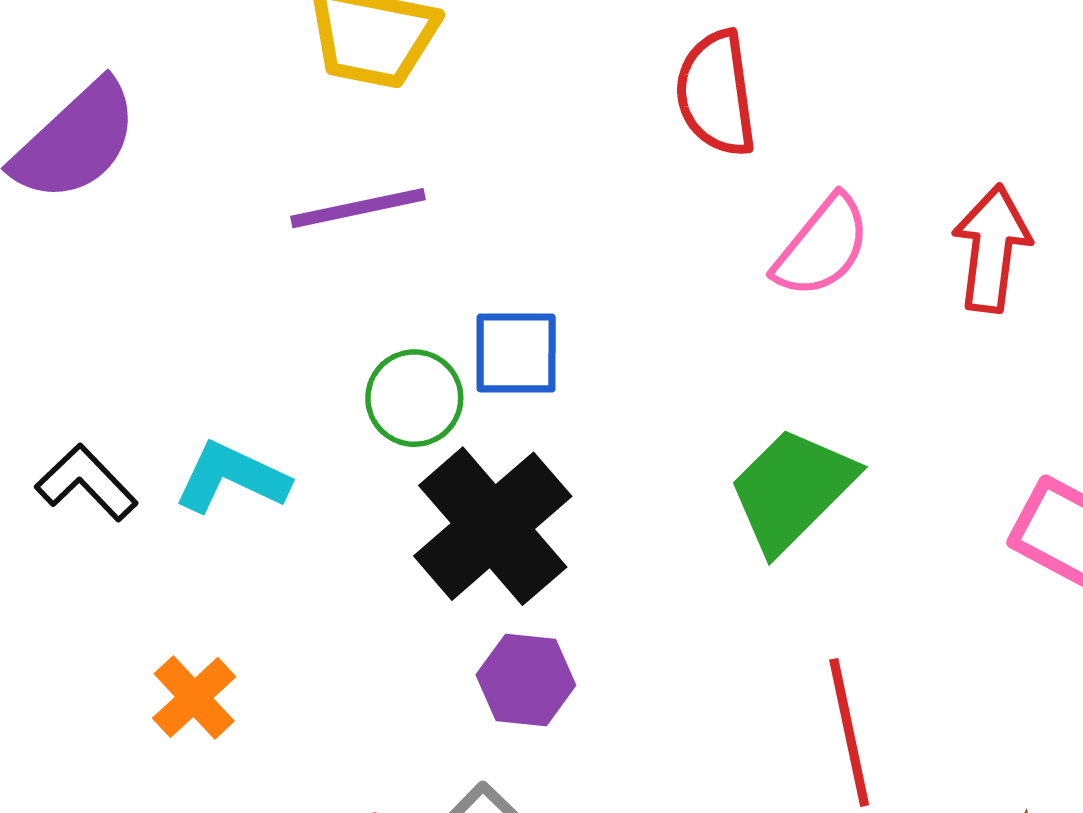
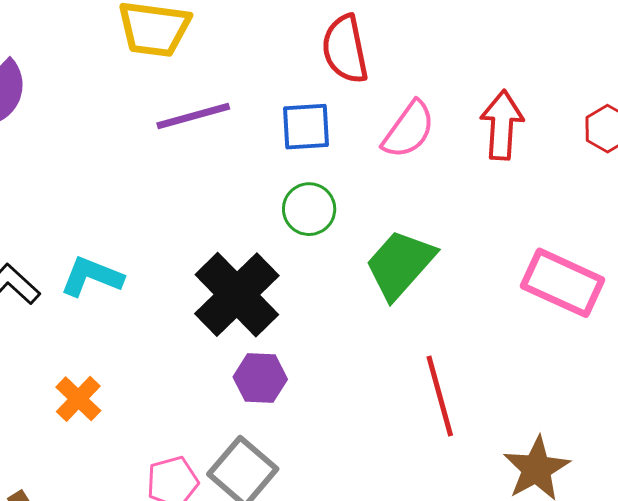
purple line: (358, 208) -> (193, 116), moved
blue square: (516, 353) -> (306, 127), moved
green circle: (414, 398) -> (309, 209), moved

